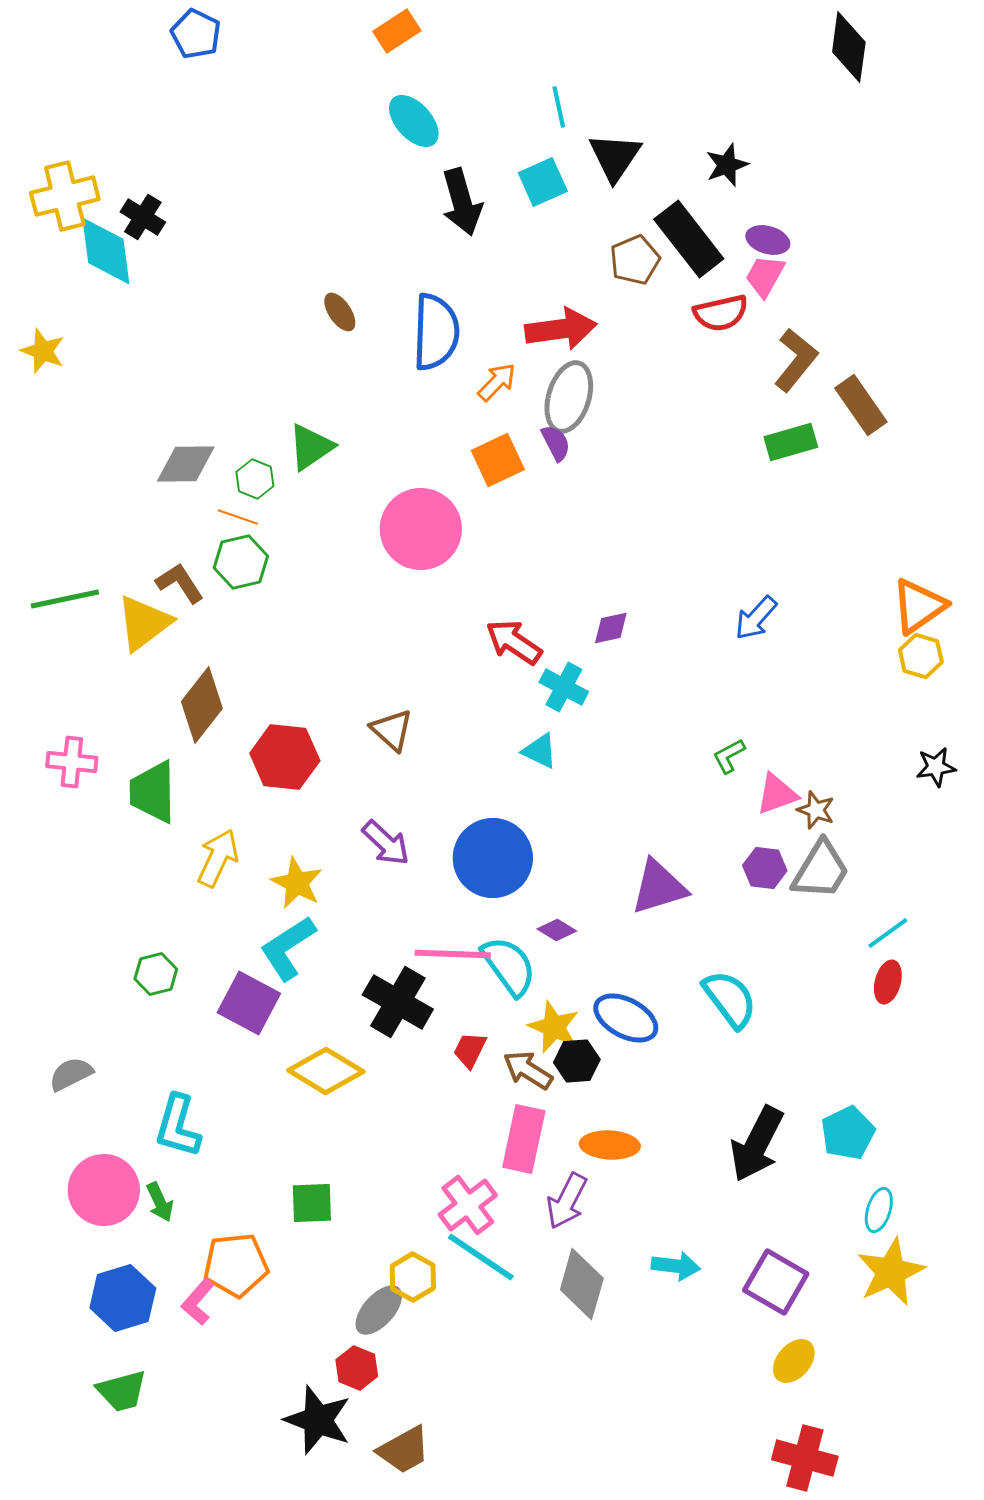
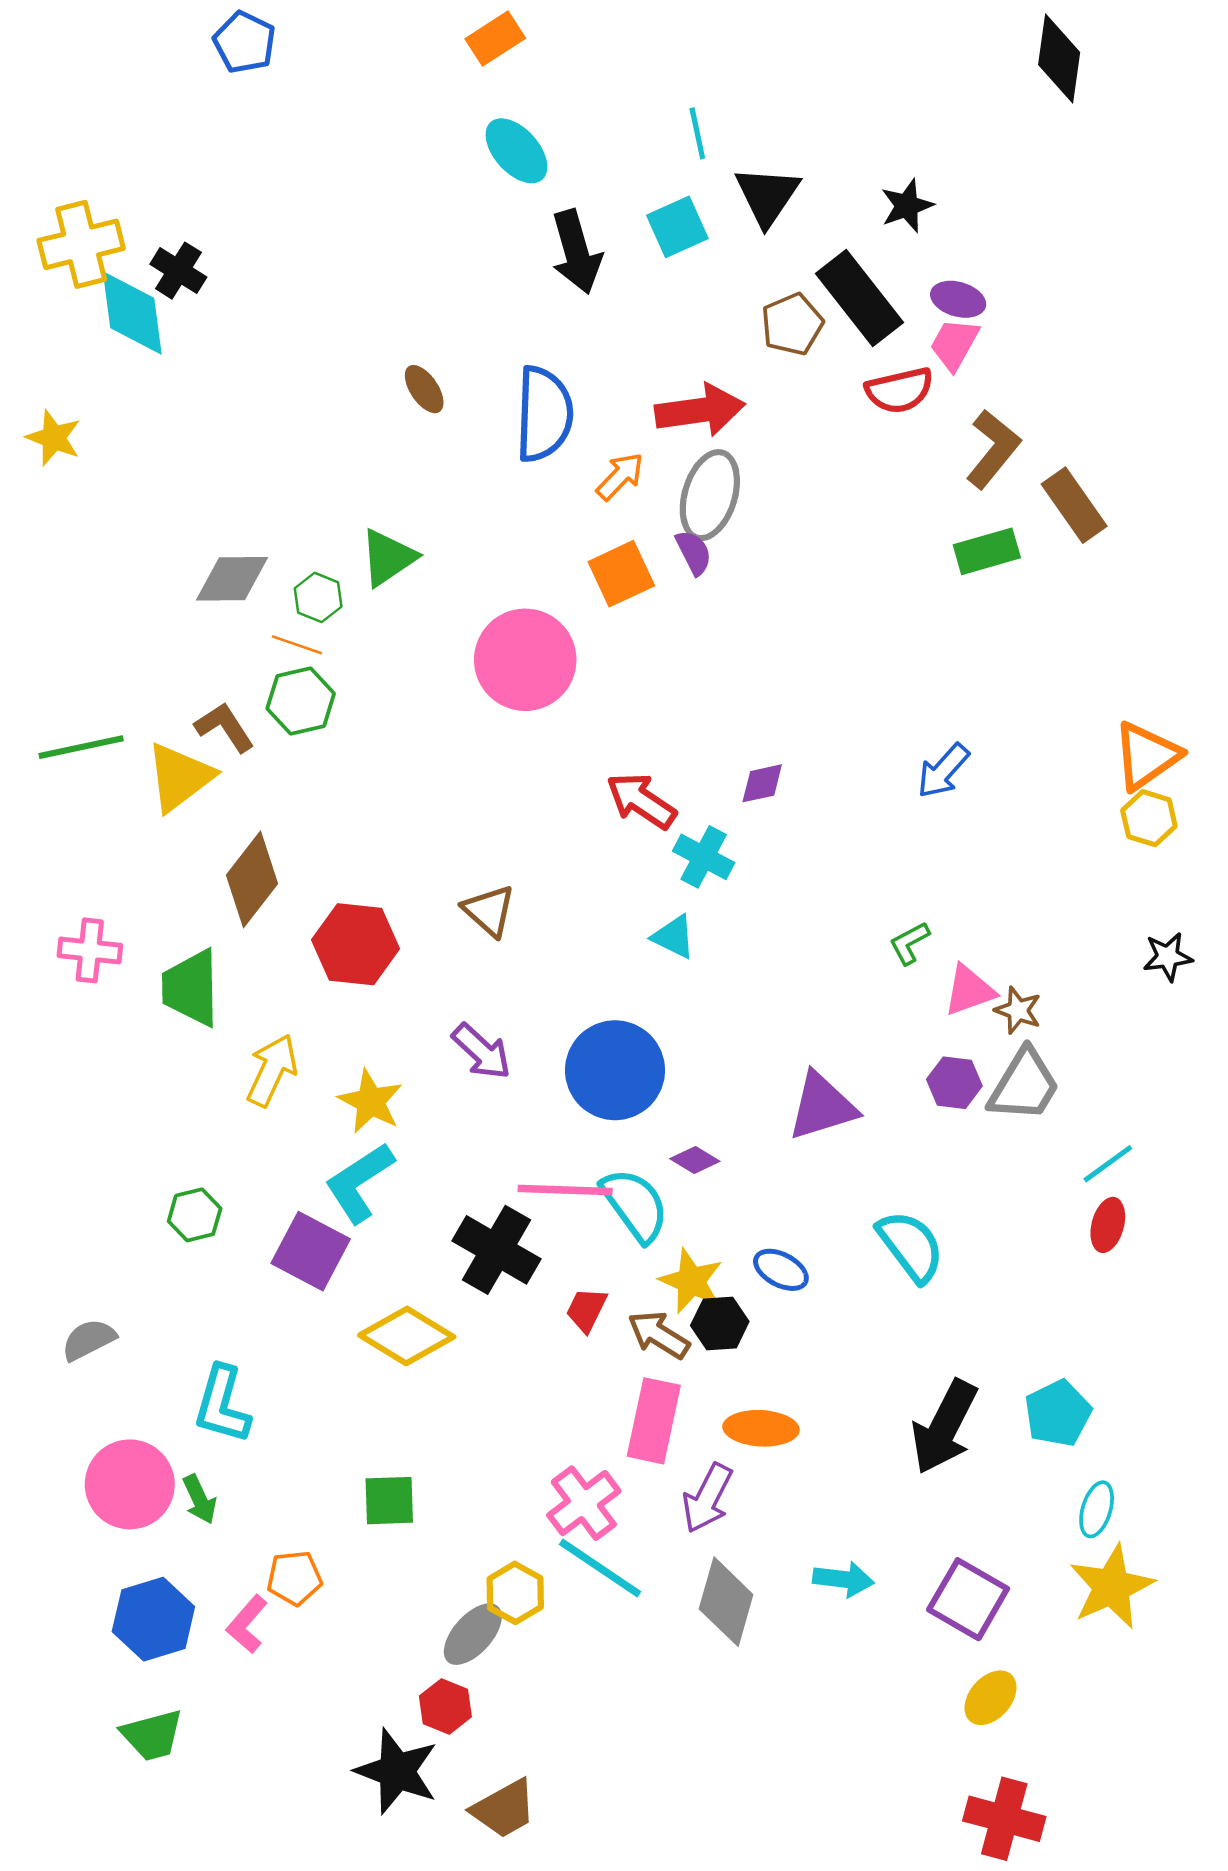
blue ellipse: (626, 1018) -> (781, 1270), size x0.7
orange pentagon: (236, 1265) -> (294, 1578), size x0.7

